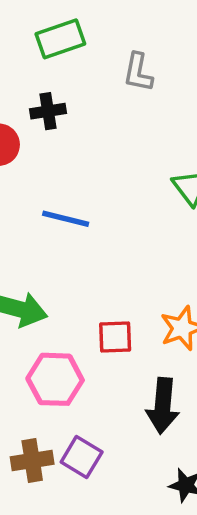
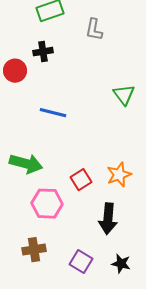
red square: (115, 337) -> (81, 180), turned -30
purple square: (82, 457) -> (81, 262), moved

